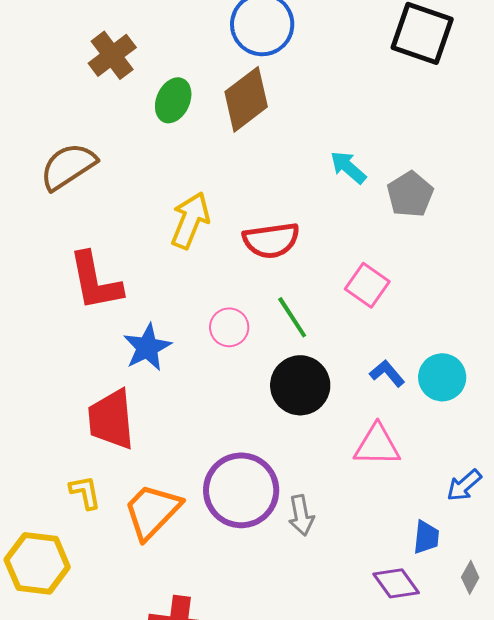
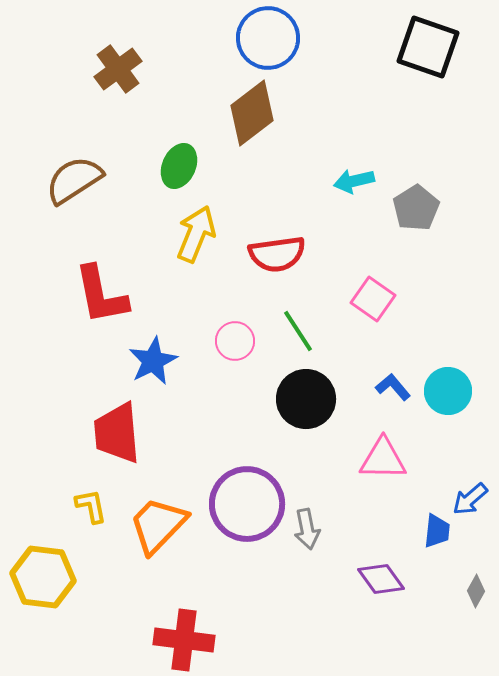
green ellipse: (173, 100) -> (179, 166), moved
cyan arrow: (348, 167) -> (354, 181), turned -54
blue trapezoid: (426, 537) -> (437, 531), moved
purple diamond: (396, 583) -> (381, 579), moved

